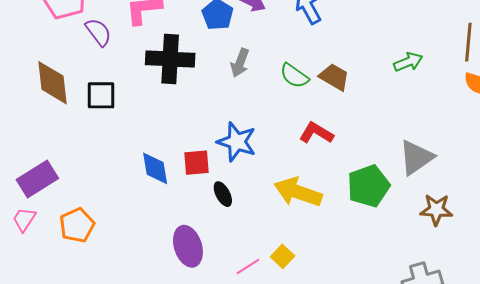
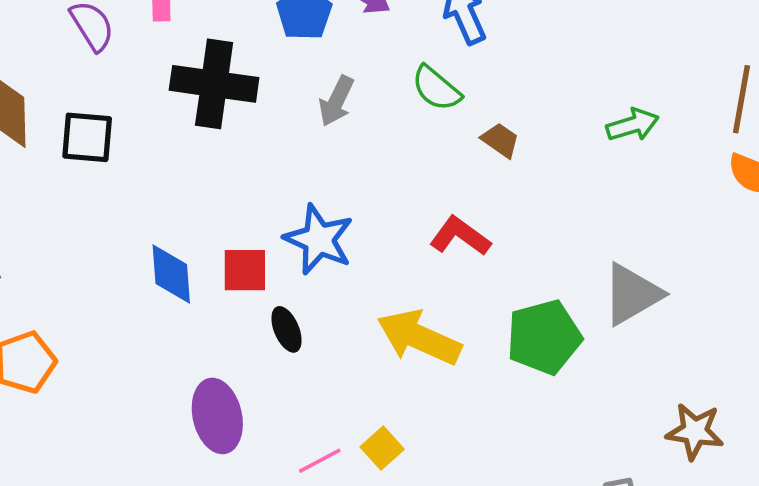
green semicircle: (294, 76) -> (436, 88), moved
brown trapezoid: (334, 77) -> (500, 140), size x0.7
brown star: (436, 210) -> (695, 431), moved

